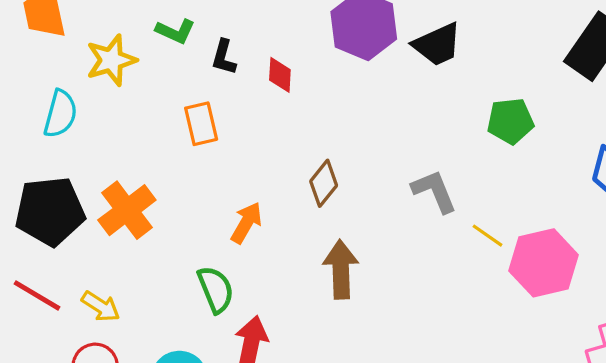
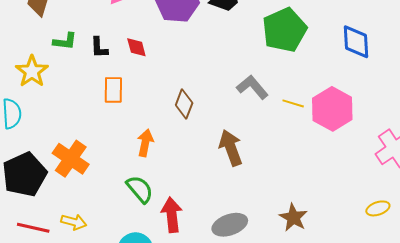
green pentagon: (510, 121) -> (285, 30), size x1.5
orange rectangle: (201, 124) -> (113, 90), moved, turned 32
brown arrow: (341, 269) -> (231, 148), moved

